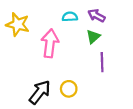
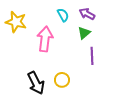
cyan semicircle: (70, 17) -> (63, 15), turned 64
black arrow: (40, 92) -> (36, 83), turned 115

